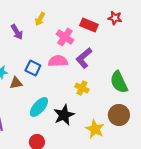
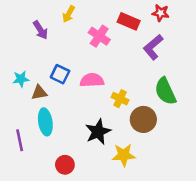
purple L-shape: (84, 58) -> (153, 47), moved
pink semicircle: (58, 61) -> (92, 80), moved
cyan ellipse: (39, 107) -> (45, 122), moved, turned -50
brown circle: (119, 115) -> (143, 119), moved
yellow star: (95, 129) -> (124, 155), moved, turned -30

